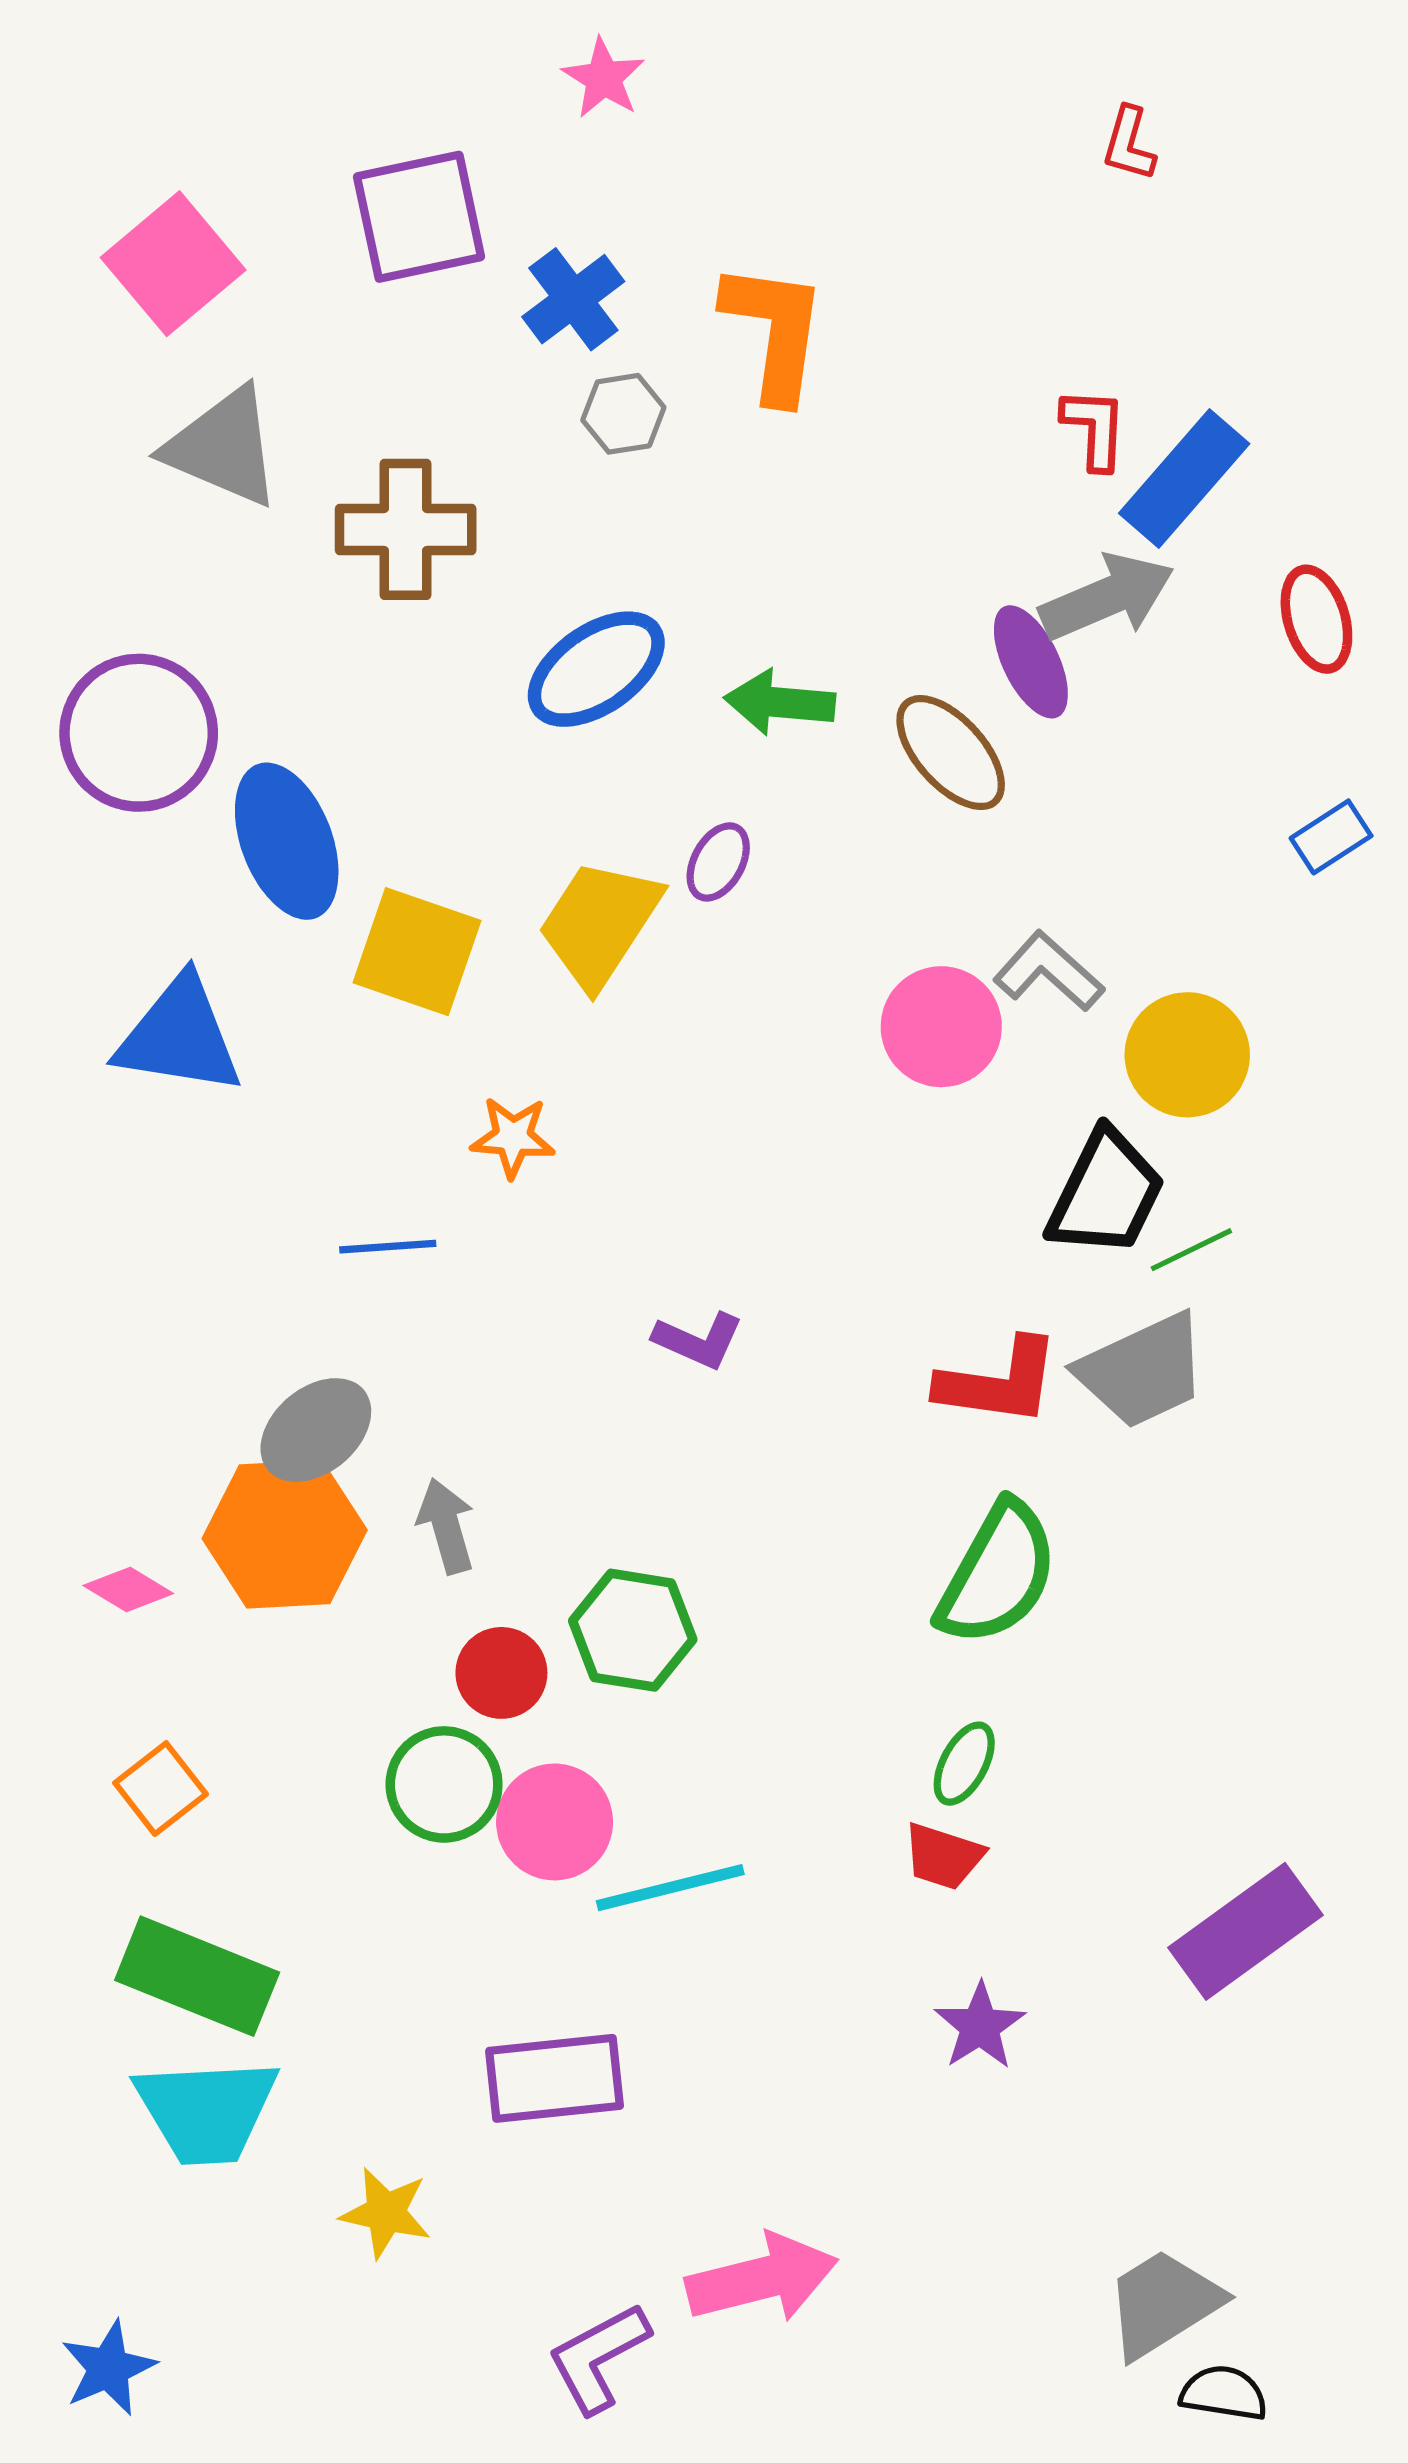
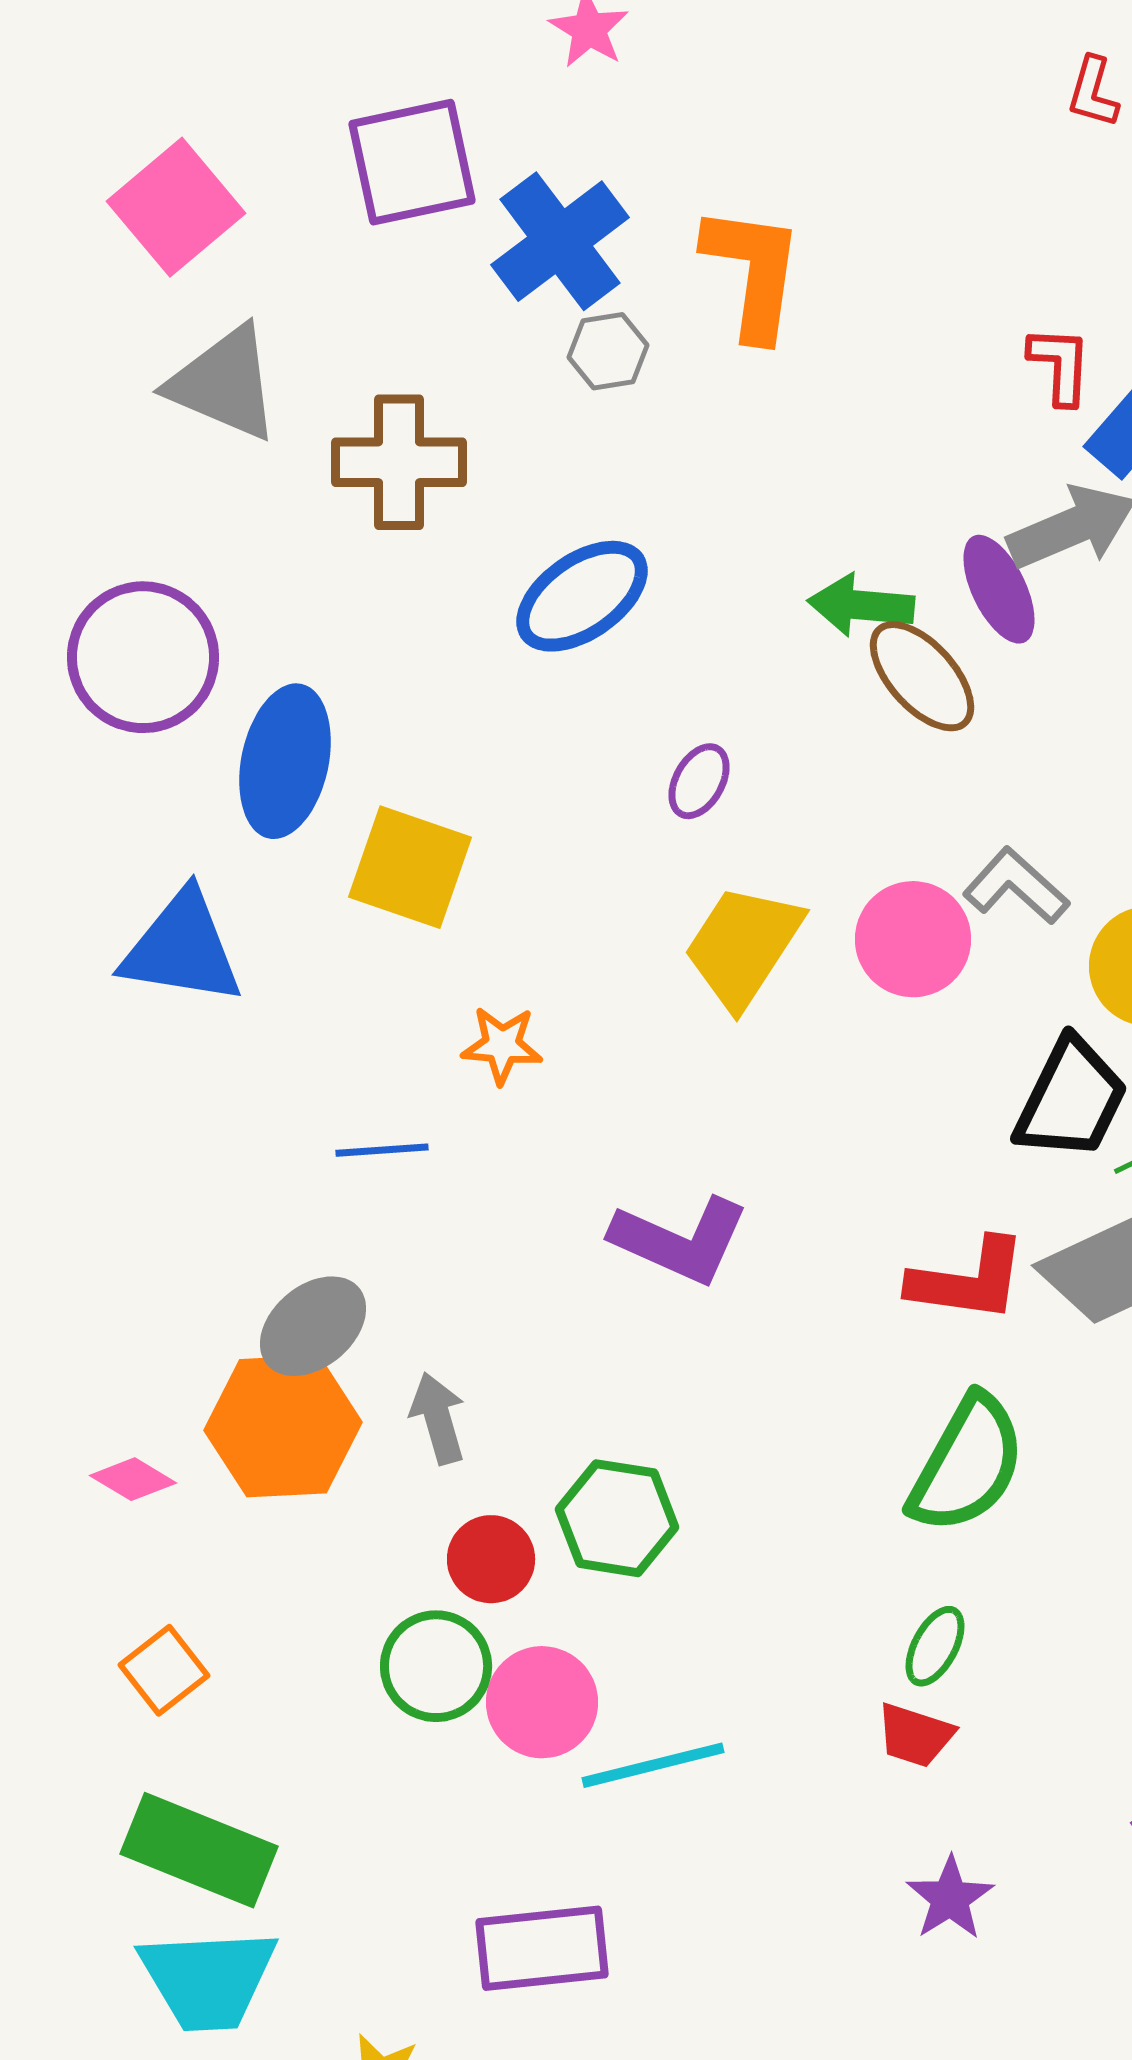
blue cross: (573, 299) -> (560, 241), size x1.4
green arrow: (780, 703) -> (861, 605), moved
blue ellipse: (287, 841) -> (285, 761), turned 33
yellow trapezoid: (599, 923) -> (743, 946), moved
purple L-shape: (698, 1340) -> (680, 1240), size x1.6

